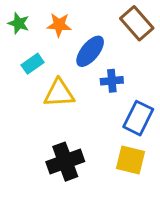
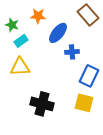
green star: (19, 23) -> (12, 25), moved
yellow triangle: (59, 93) -> (20, 67), moved
black cross: (65, 162) -> (42, 104), turned 35

